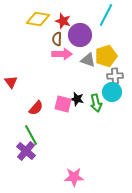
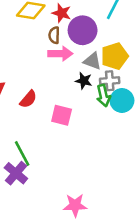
gray cross: (115, 76) -> (110, 81), moved
black star: (77, 99) -> (84, 81), moved
green arrow: (96, 103) -> (103, 96), moved
red semicircle: (36, 108) -> (28, 99), moved

